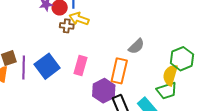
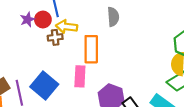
gray semicircle: (136, 46) -> (113, 17), moved, turned -36
orange rectangle: (119, 71) -> (91, 49), moved

